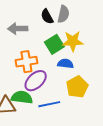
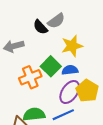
gray semicircle: (63, 14) -> (56, 21), turned 54
green square: (54, 44) -> (51, 66), moved
purple ellipse: (36, 81) -> (70, 92), moved

